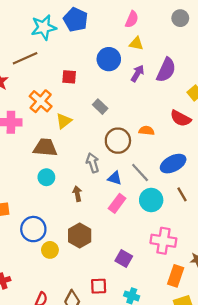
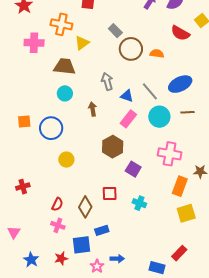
orange cross: (41, 101) -> (61, 24), turned -30
red semicircle: (181, 118) -> (180, 33), moved
brown circle: (118, 141) -> (131, 49), moved
brown line: (182, 194) -> (187, 112), turned -64
blue circle: (33, 229) -> (51, 128), moved
brown hexagon: (80, 236) -> (113, 147), moved

